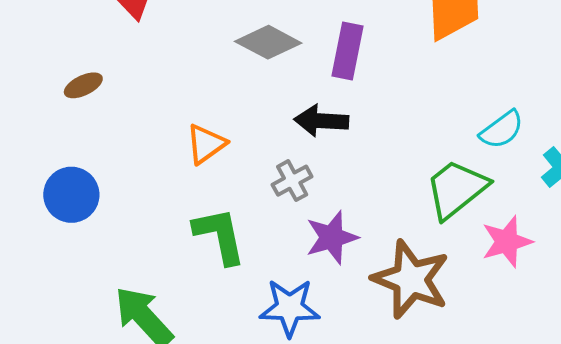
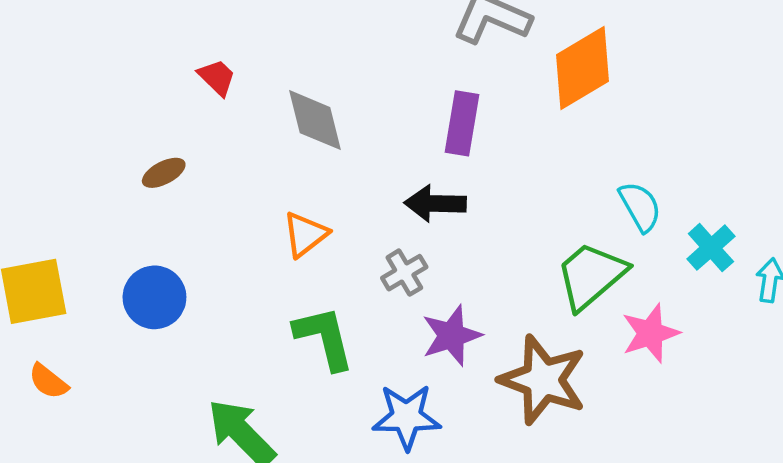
gray diamond: (268, 42) -> (315, 120), moved, turned 50
cyan semicircle: (502, 130) -> (640, 207), turned -81

